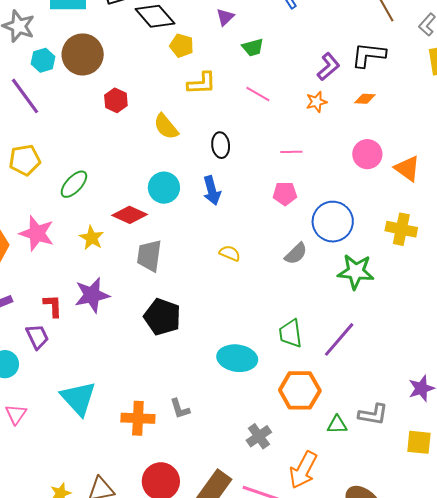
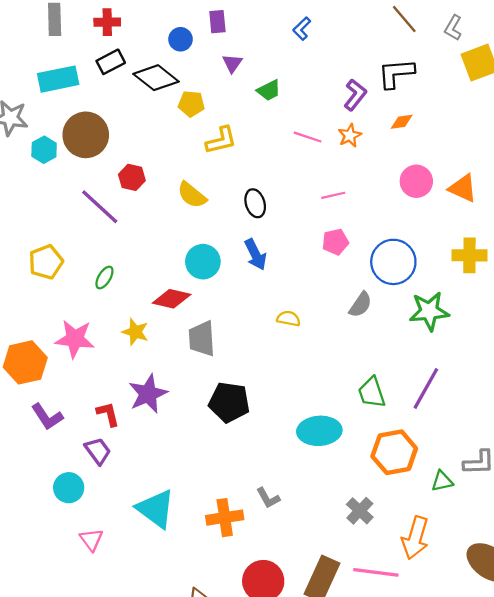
pink line: (258, 94) -> (308, 137), moved
purple line: (25, 96) -> (100, 207), moved
green ellipse: (74, 184) -> (104, 277), size x0.7

